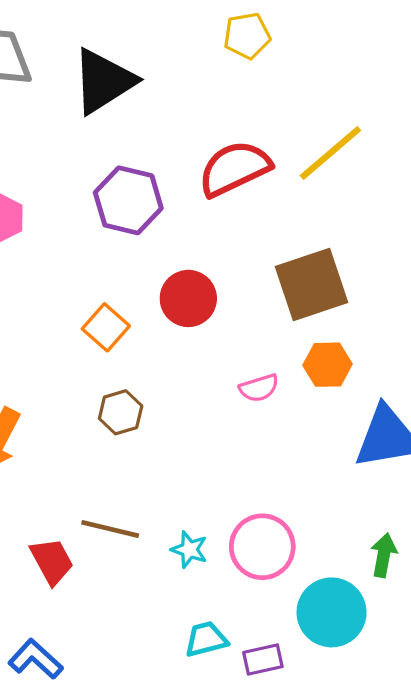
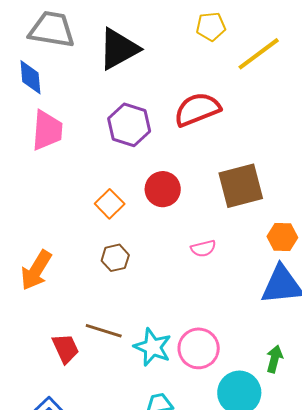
yellow line: (330, 153) -> (259, 54), moved
orange hexagon: (327, 365) -> (282, 237), moved
cyan star: (189, 550) -> (153, 347), size x1.6

